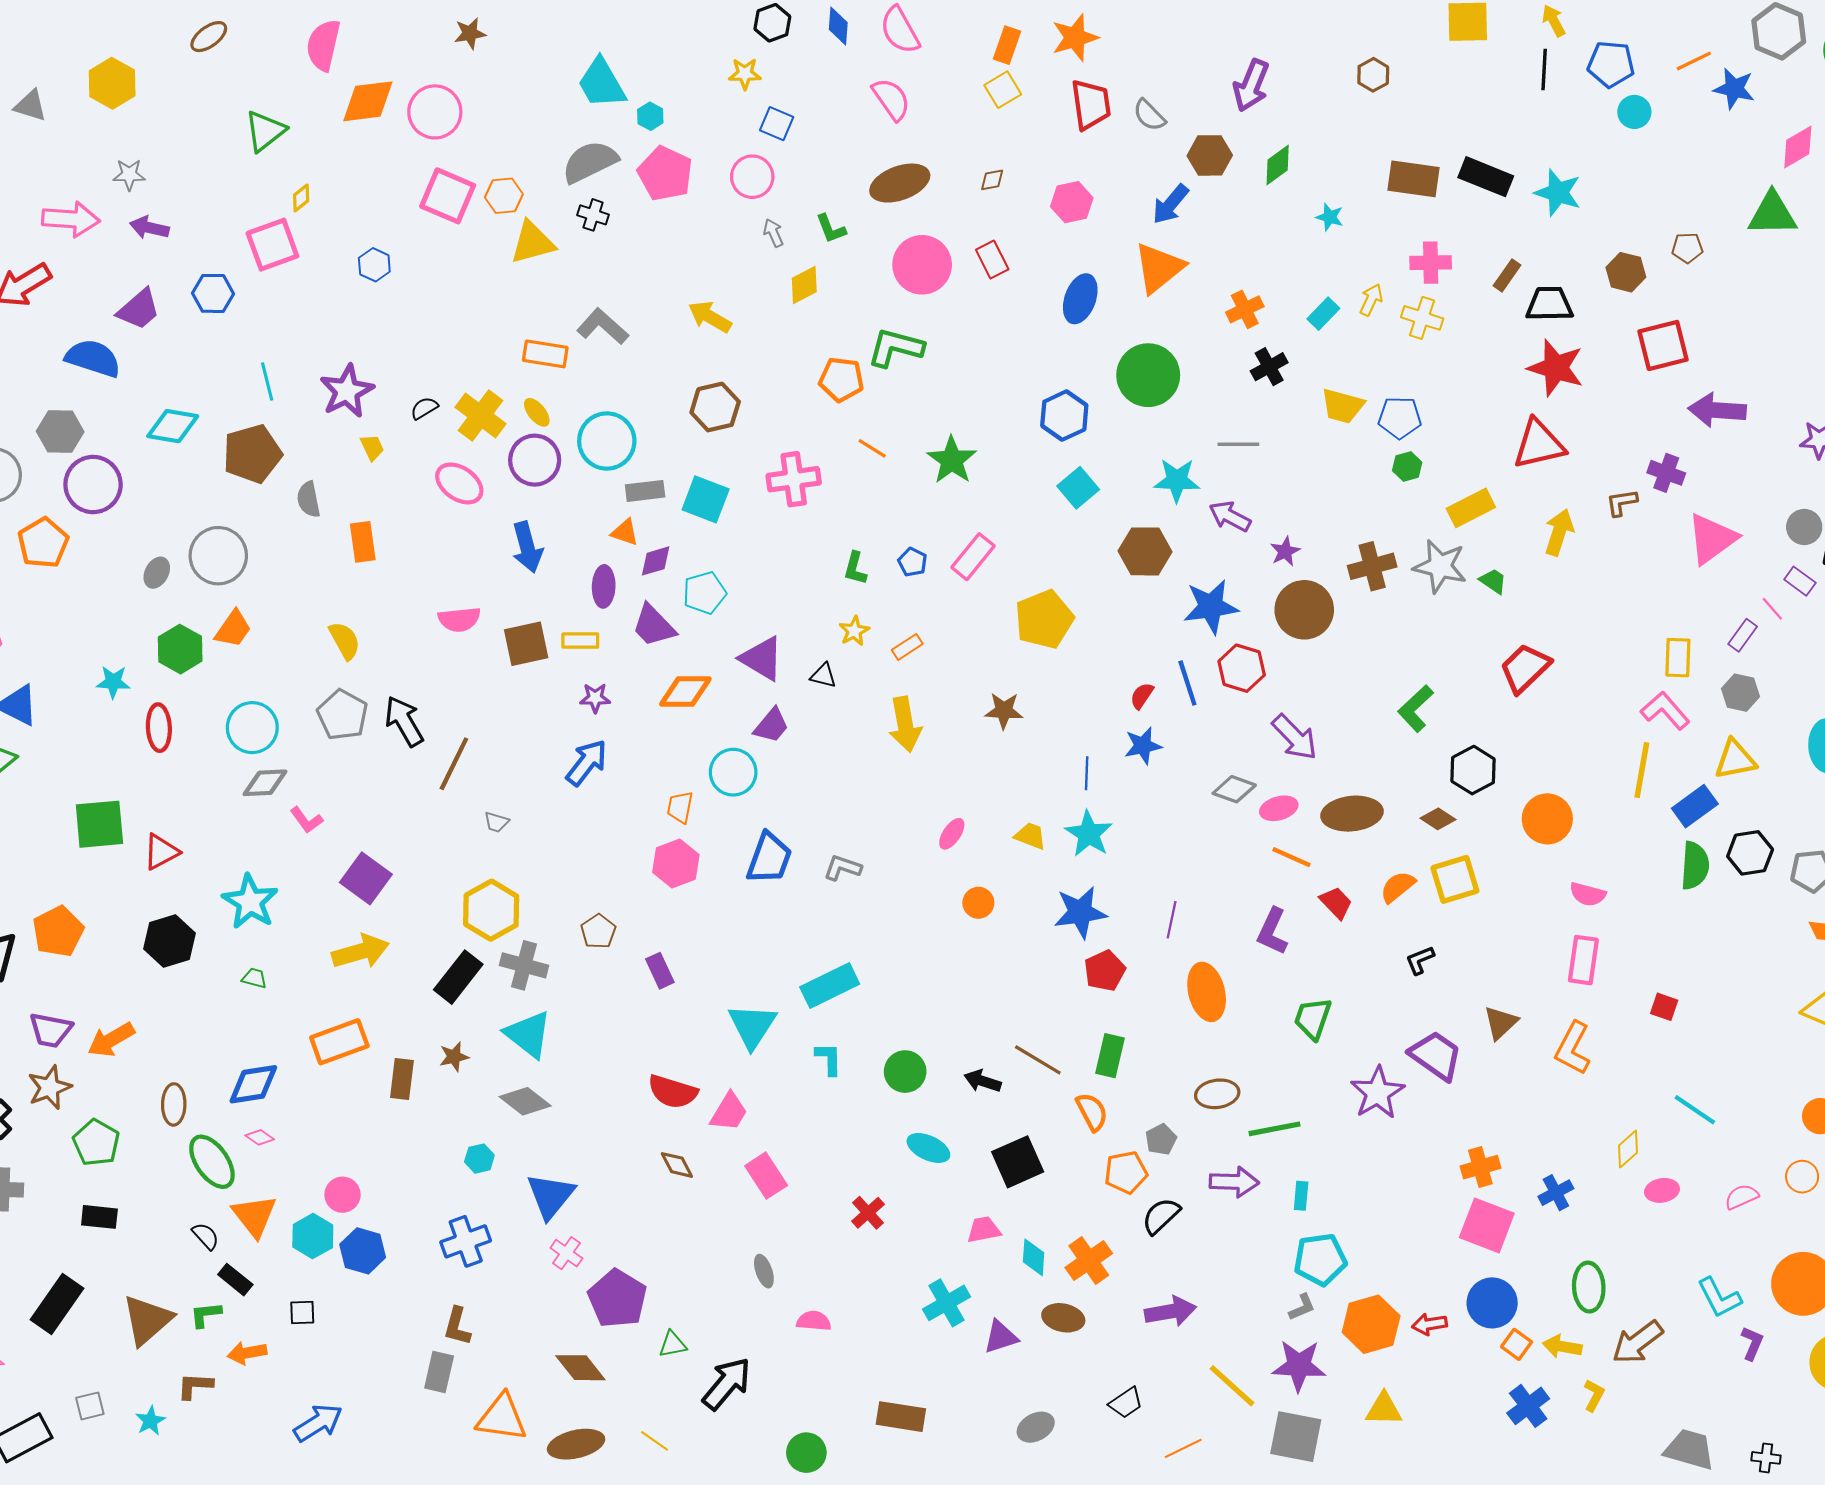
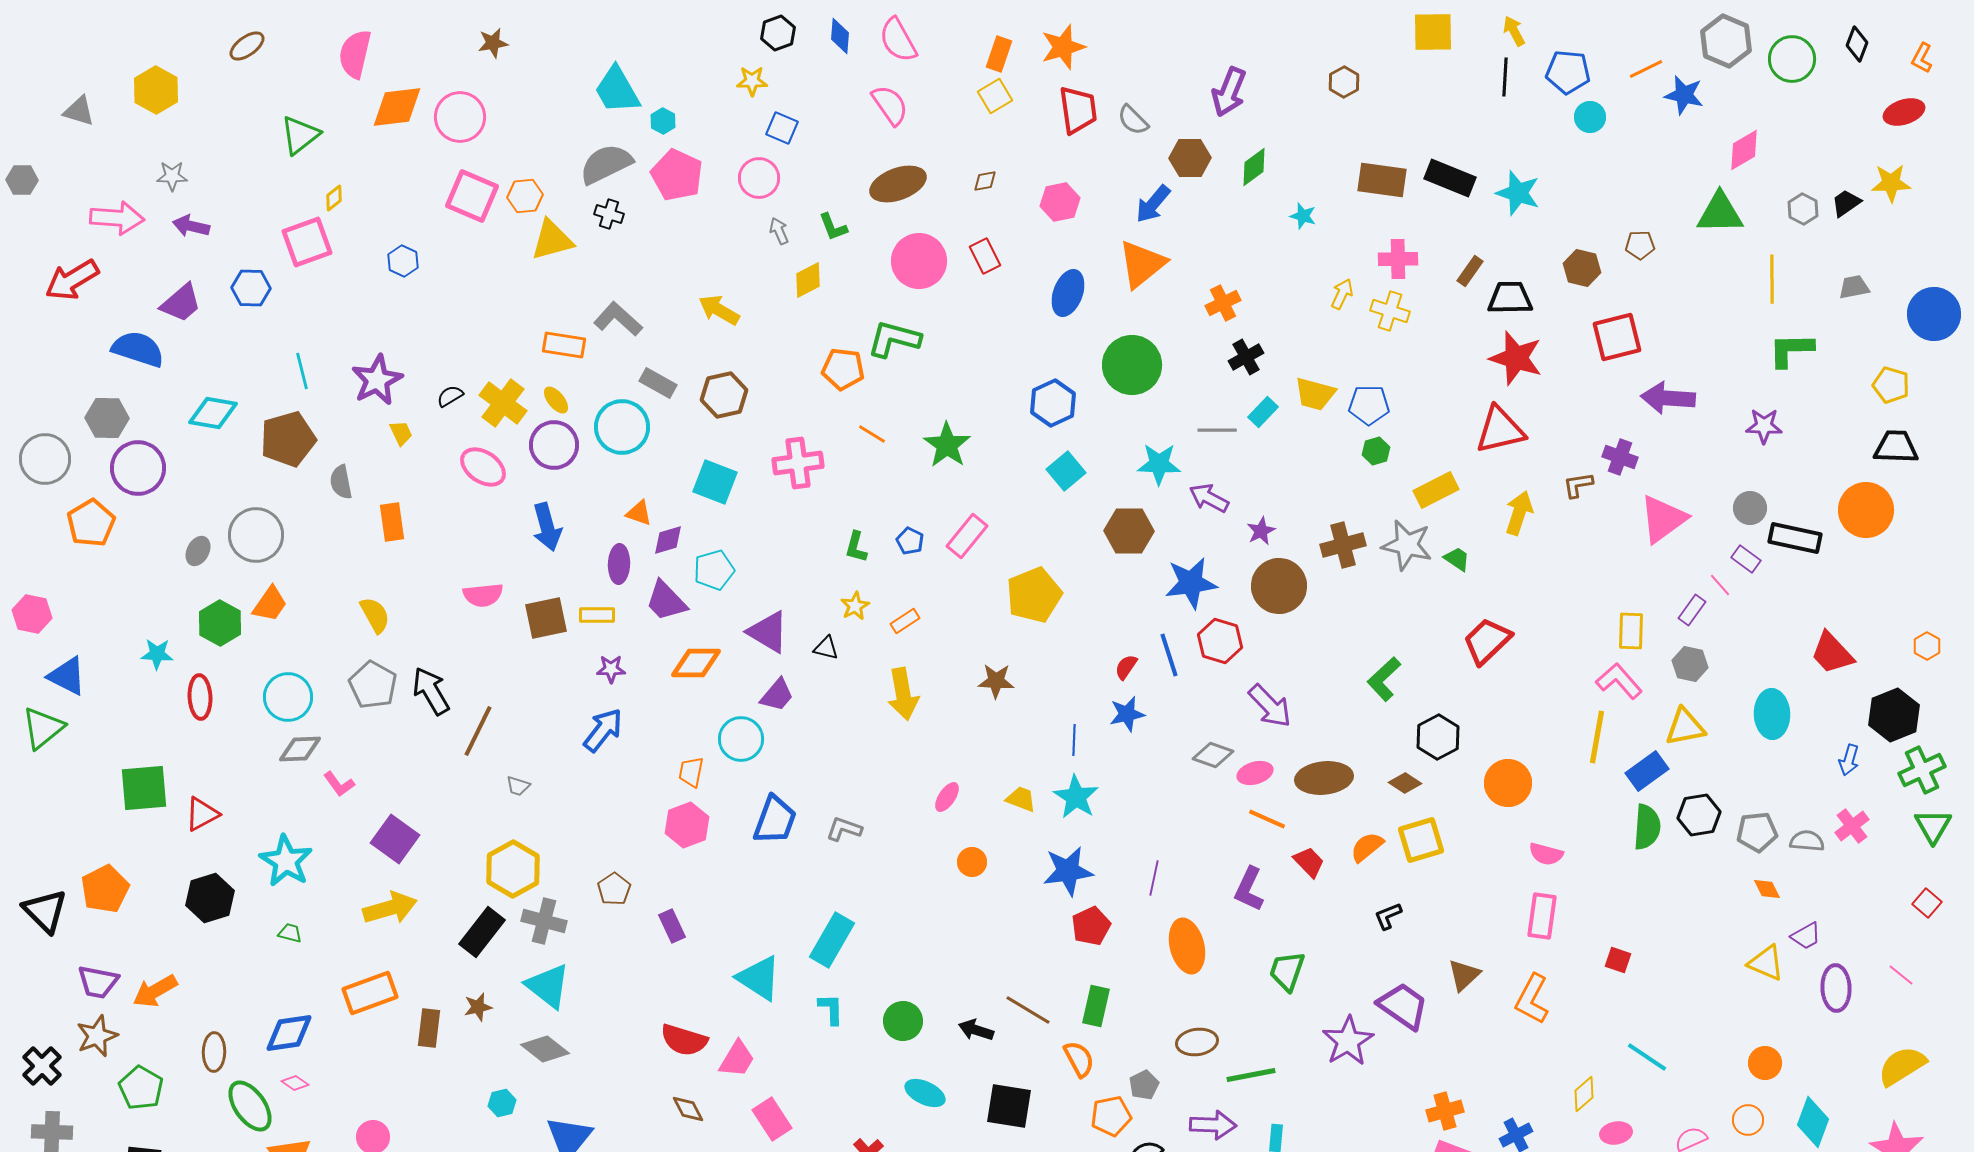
cyan rectangle: (1323, 314) -> (1263, 412), moved
gray rectangle: (645, 491) -> (658, 383), moved, turned 36
cyan rectangle: (830, 986) -> (832, 940), turned -34
cyan triangle: (752, 1026) -> (759, 978), turned -30
black square: (1018, 1162) -> (1009, 1106), turned 33

